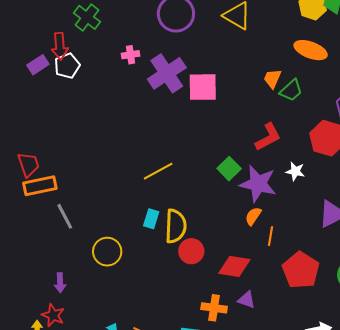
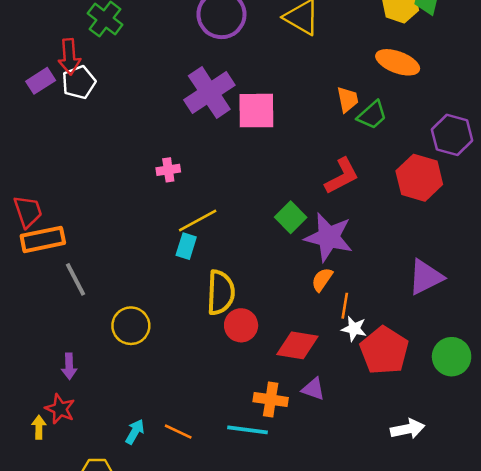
pink cross: (131, 55) -> (168, 170), moved
orange trapezoid: (272, 79) -> (348, 100), turned 145
white star: (295, 171) -> (354, 329), moved
cyan rectangle: (151, 219) -> (186, 246), moved

